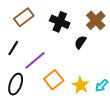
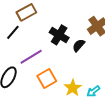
black cross: (60, 22) -> (59, 35), moved
black line: (13, 48) -> (13, 32), moved

